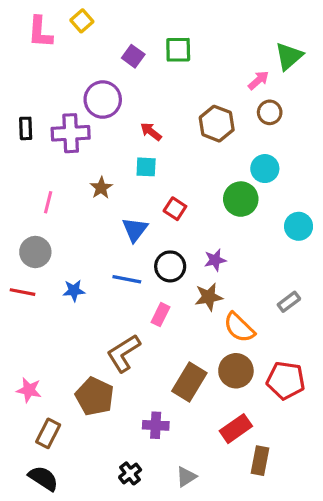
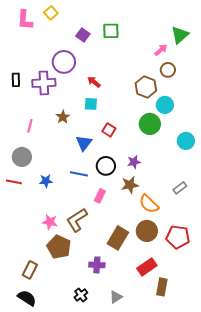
brown hexagon: (217, 124) -> (146, 87), moved
pink star: (29, 390) -> (50, 222), moved

